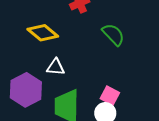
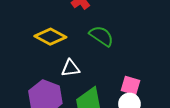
green semicircle: (113, 34) -> (101, 36), moved

